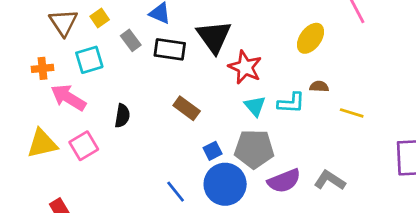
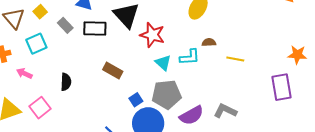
pink arrow: (68, 98) -> (24, 73), size x0.6

